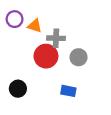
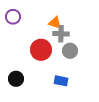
orange triangle: (35, 26) -> (55, 23), moved
gray cross: (56, 38) -> (61, 34), moved

